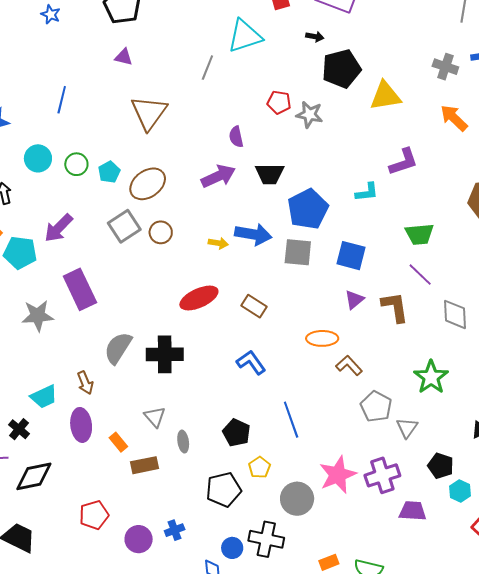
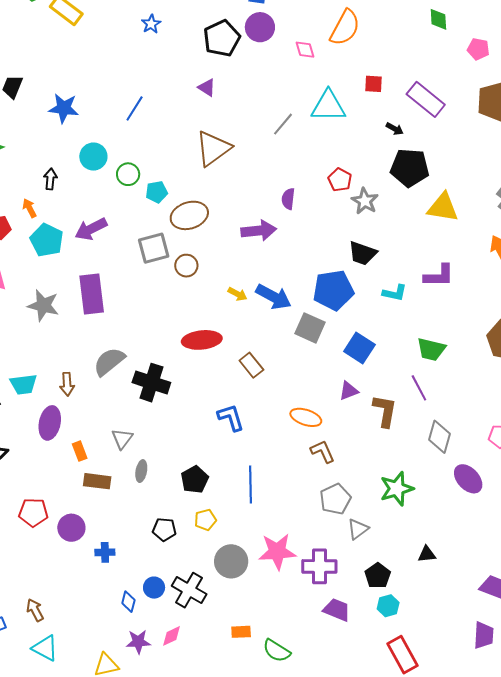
black trapezoid: (270, 174) -> (363, 253), moved
black pentagon: (224, 490) -> (164, 529), size x0.7
purple circle: (139, 539) -> (71, 528), moved

